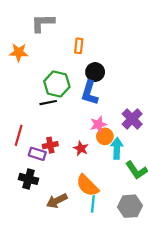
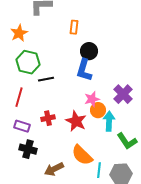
orange star: (19, 52) -> (19, 33), turned -30
green hexagon: (57, 84) -> (28, 62), moved
red line: (19, 135) -> (19, 97), moved
red star: (81, 148) -> (76, 121), size x1.5
purple rectangle: (37, 154) -> (22, 126), moved
cyan line: (93, 204) -> (99, 170), moved

